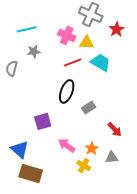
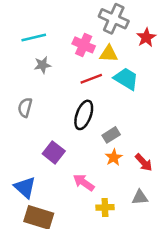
gray semicircle: (12, 68) -> (25, 107), moved
purple square: (43, 121) -> (54, 152), turned -36
orange star: (92, 148) -> (114, 157), moved
yellow cross: (84, 165) -> (105, 207), turned -32

